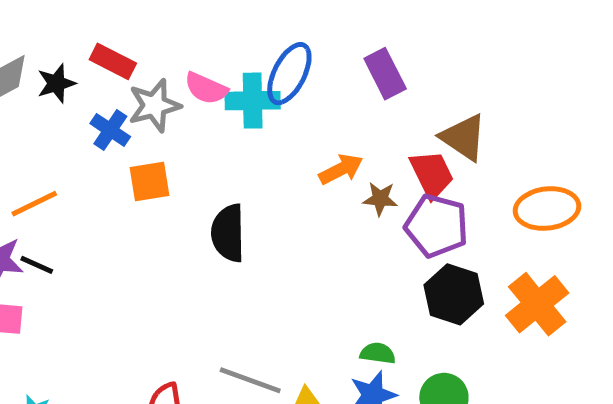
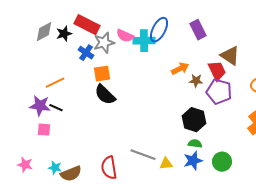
red rectangle: (113, 61) -> (87, 25), size x1.4
black semicircle: (228, 233) -> (105, 95), moved, turned -45
black hexagon: (454, 294) -> (194, 120), moved

